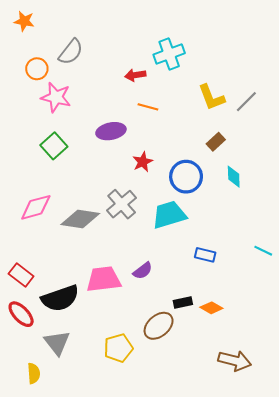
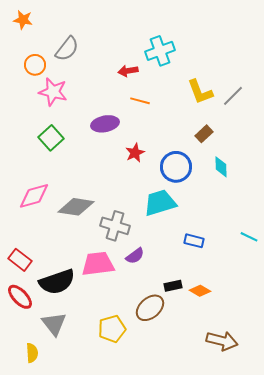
gray cross: (122, 204) -> (115, 226), moved, turned -32

